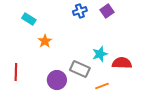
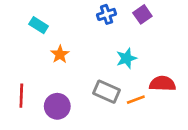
cyan star: (100, 54) -> (126, 58), moved
purple circle: (57, 80) -> (57, 106), moved
orange line: (102, 86) -> (136, 100), moved

